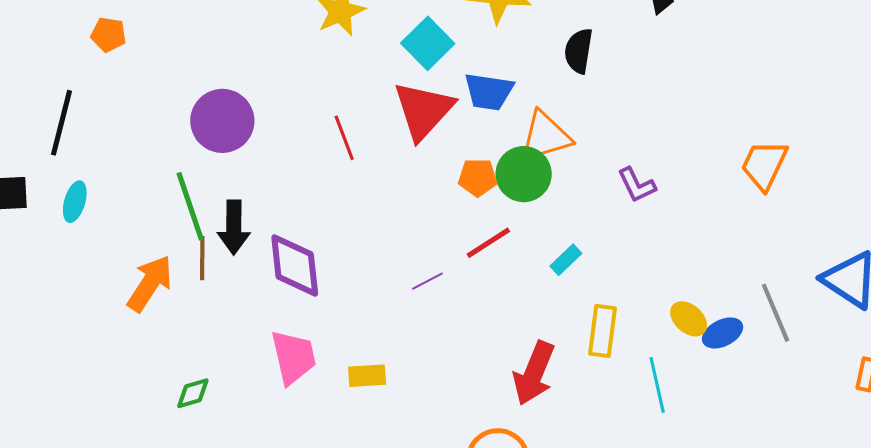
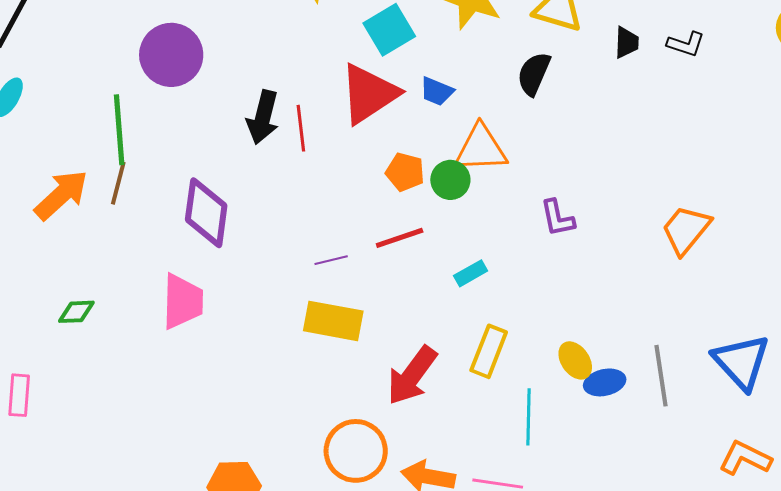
blue trapezoid: (489, 92) -> (437, 91), size x0.7
red line: (344, 138) -> (301, 128), moved
green circle: (524, 174) -> (450, 180), size x0.7
black arrow: (234, 227) -> (263, 117), moved
yellow rectangle: (367, 376) -> (333, 321), moved, size x1.5

